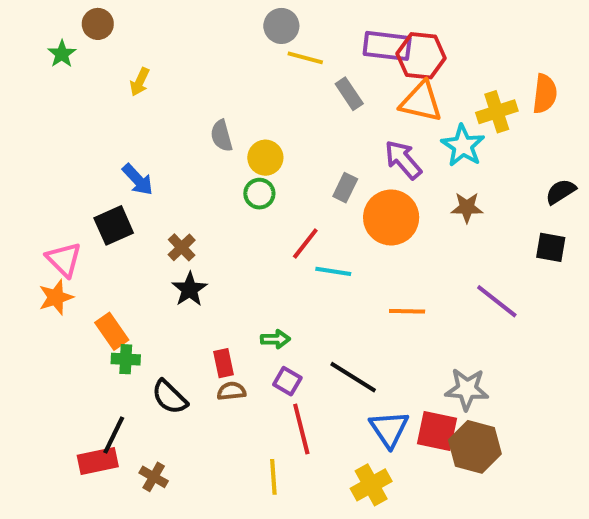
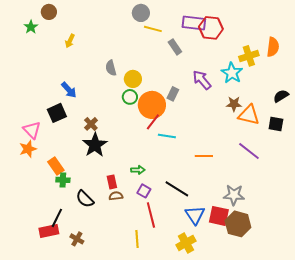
orange triangle: (421, 102) -> (249, 115), moved
orange circle: (391, 217) -> (152, 105), moved
black star: (190, 289) -> (95, 145), size x1.4

